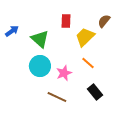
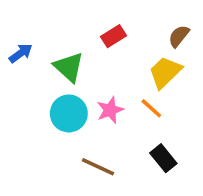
red rectangle: (66, 21) -> (114, 36), turned 56
yellow trapezoid: (85, 37) -> (165, 72), moved
pink star: (64, 73) -> (110, 110), moved

